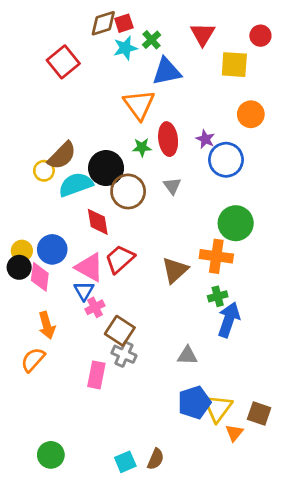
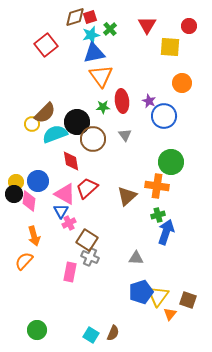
blue triangle: (167, 71) -> (94, 53), moved
cyan square: (125, 462) -> (91, 335), turned -35

